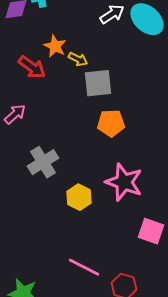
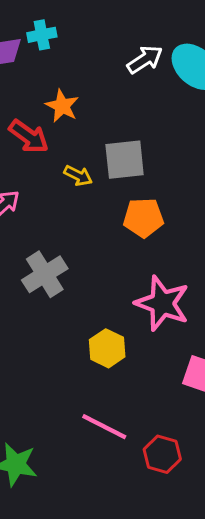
yellow arrow: (78, 59) -> (78, 176), moved
yellow hexagon: (79, 197) -> (107, 348), moved

